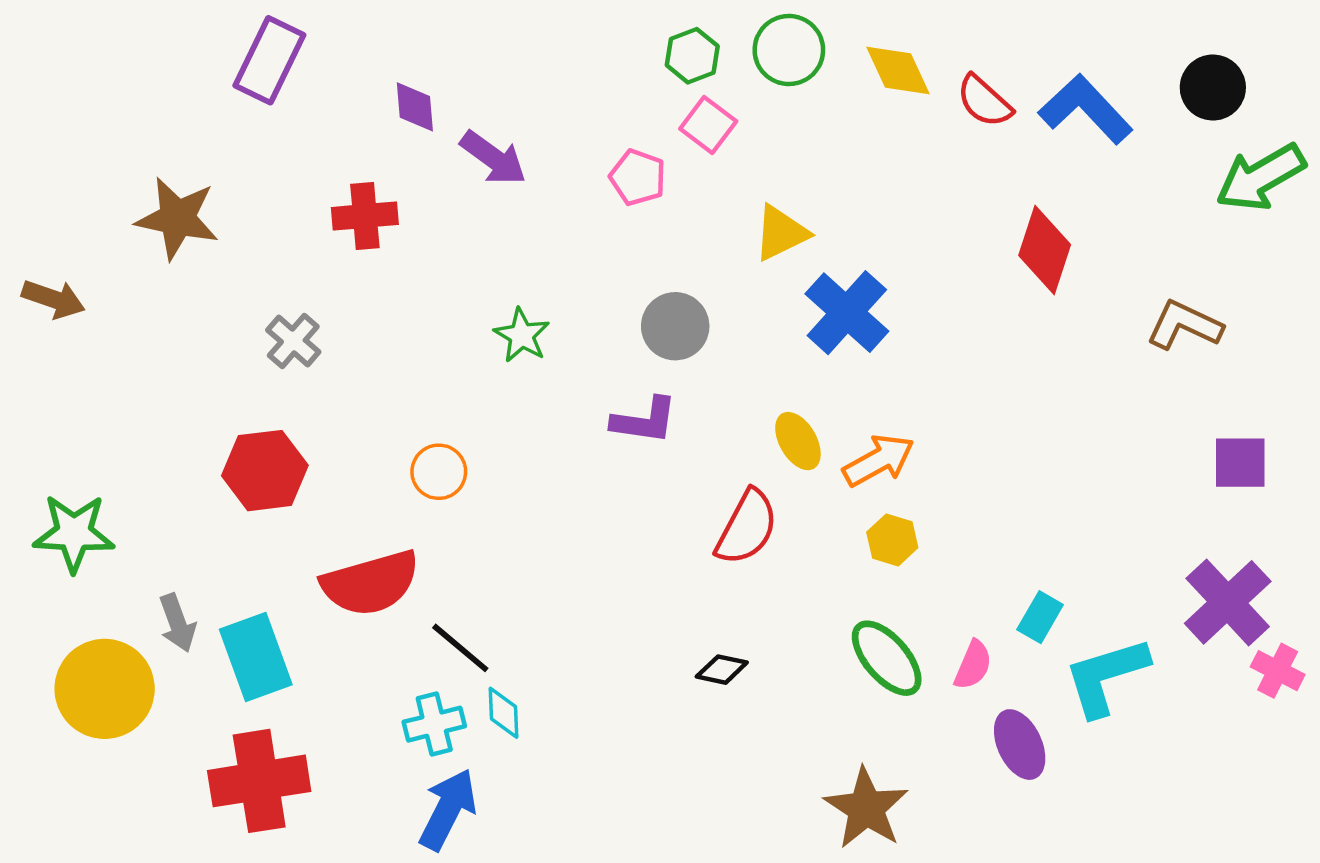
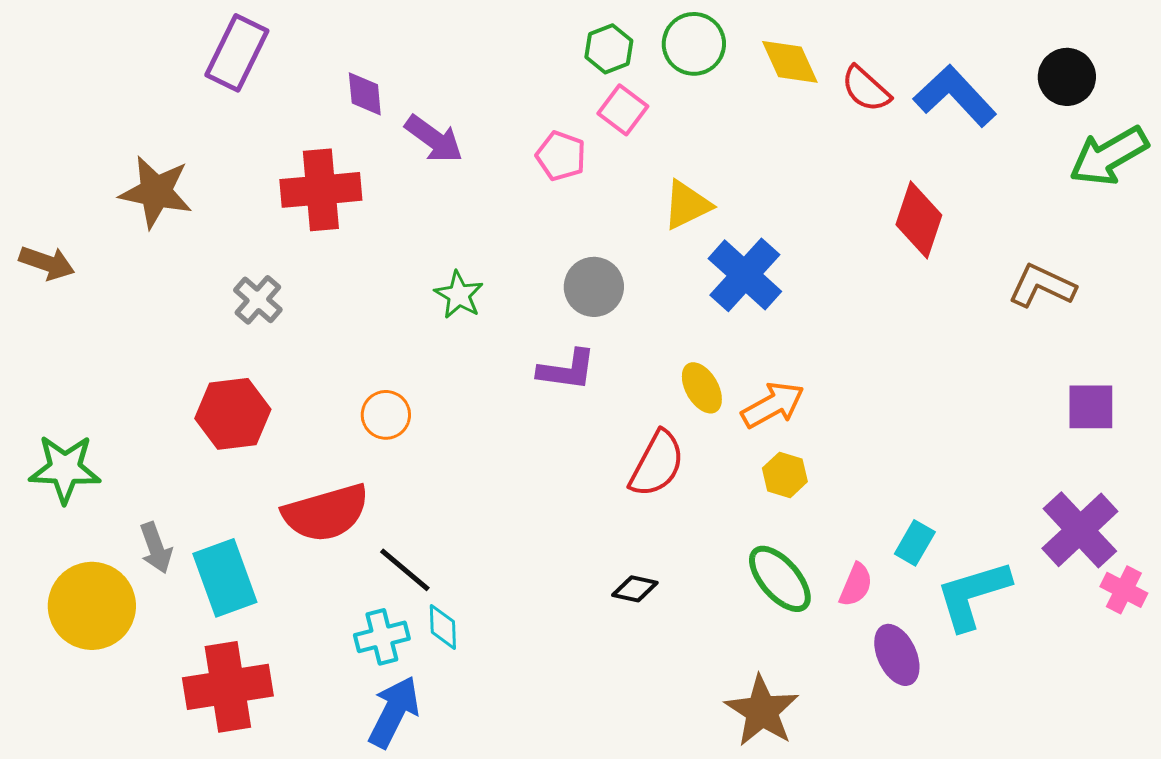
red cross: (365, 216) -> (321, 190), size x1.4

